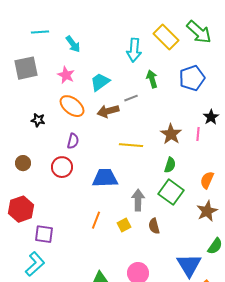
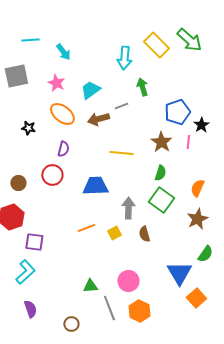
blue pentagon: (192, 78) -> (177, 112), moved
brown circle: (23, 163) -> (18, 183), moved
orange line: (96, 220) -> (86, 228), turned 48

